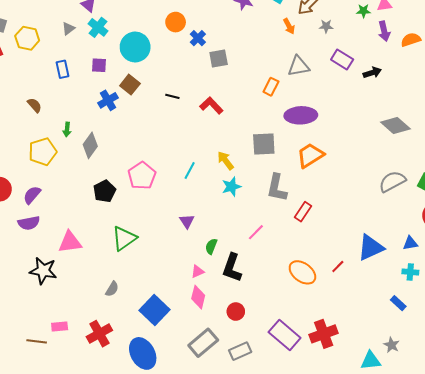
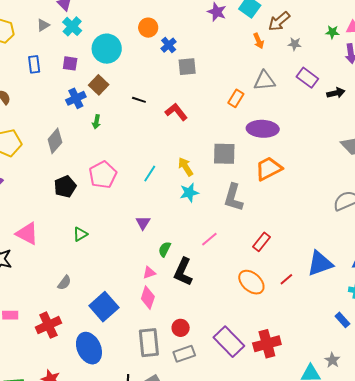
green arrow: (67, 129) -> (96, 122), moved
red rectangle: (303, 212) -> (261, 242), moved
green triangle: (124, 238) -> (80, 234), size x0.6
pink triangle: (70, 242) -> (27, 234), turned 30
red circle: (236, 312) -> (181, 328), moved
gray rectangle: (203, 343) -> (149, 343), turned -60

